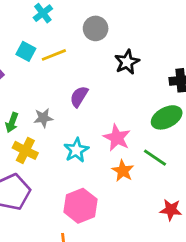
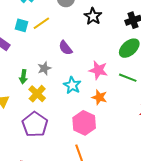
purple semicircle: (79, 97) -> (65, 48), turned -56
yellow cross: (25, 150) -> (37, 94), turned 30
orange star: (123, 171) -> (99, 97), moved

